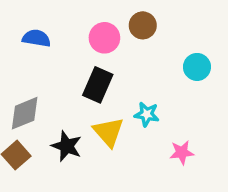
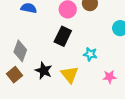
gray diamond: (25, 113) -> (20, 51), turned -50
yellow triangle: (108, 132) -> (70, 74), moved

